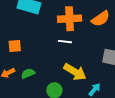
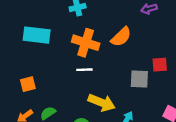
orange cross: (70, 19) -> (86, 43), turned 30

